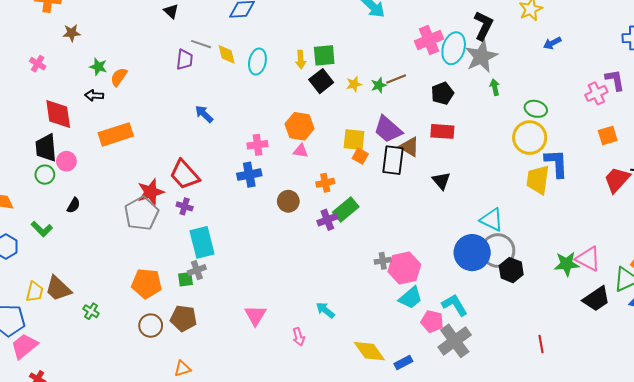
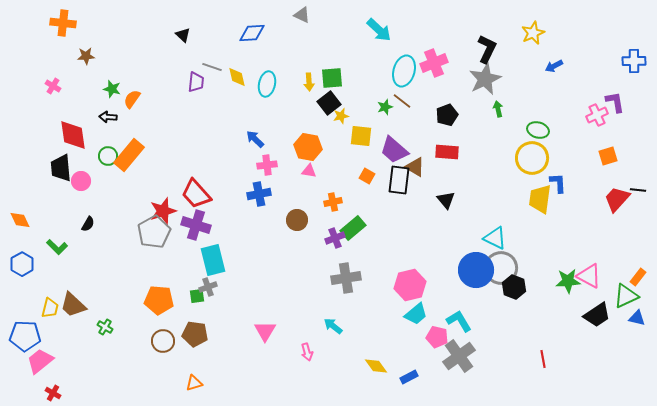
cyan ellipse: (454, 48) -> (404, 71), moved
brown line: (396, 79) -> (402, 101), turned 60
yellow star: (354, 84) -> (341, 116), moved
blue arrow: (204, 114) -> (255, 139), moved
orange rectangle: (116, 134) -> (129, 155), turned -32
yellow square: (354, 140) -> (361, 136), moved
blue L-shape: (556, 163) -> (558, 183), size x0.7
green circle: (45, 175) -> (108, 156), moved
purple cross: (185, 206) -> (196, 225), size x1.8
gray cross: (383, 261) -> (346, 278), moved, size x1.8
yellow diamond: (369, 351) -> (376, 366), size x0.7

